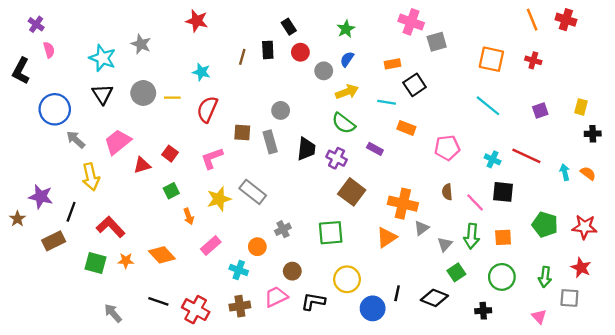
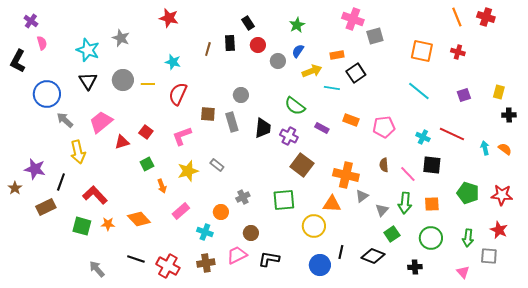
yellow arrow: (347, 92) -> (312, 71), moved
orange rectangle: (406, 128) -> (351, 120), moved
gray rectangle: (253, 192) -> (217, 165), size x0.6
orange triangle: (387, 237) -> (332, 204), turned 36
yellow circle: (347, 279) -> (314, 226), moved

